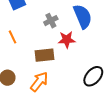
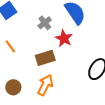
red star: (67, 40) -> (64, 38), turned -30

